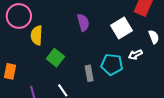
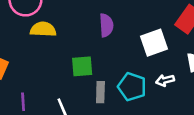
yellow semicircle: (37, 35) -> (43, 29), turned 78
green square: (55, 58) -> (82, 66), moved, turned 36

